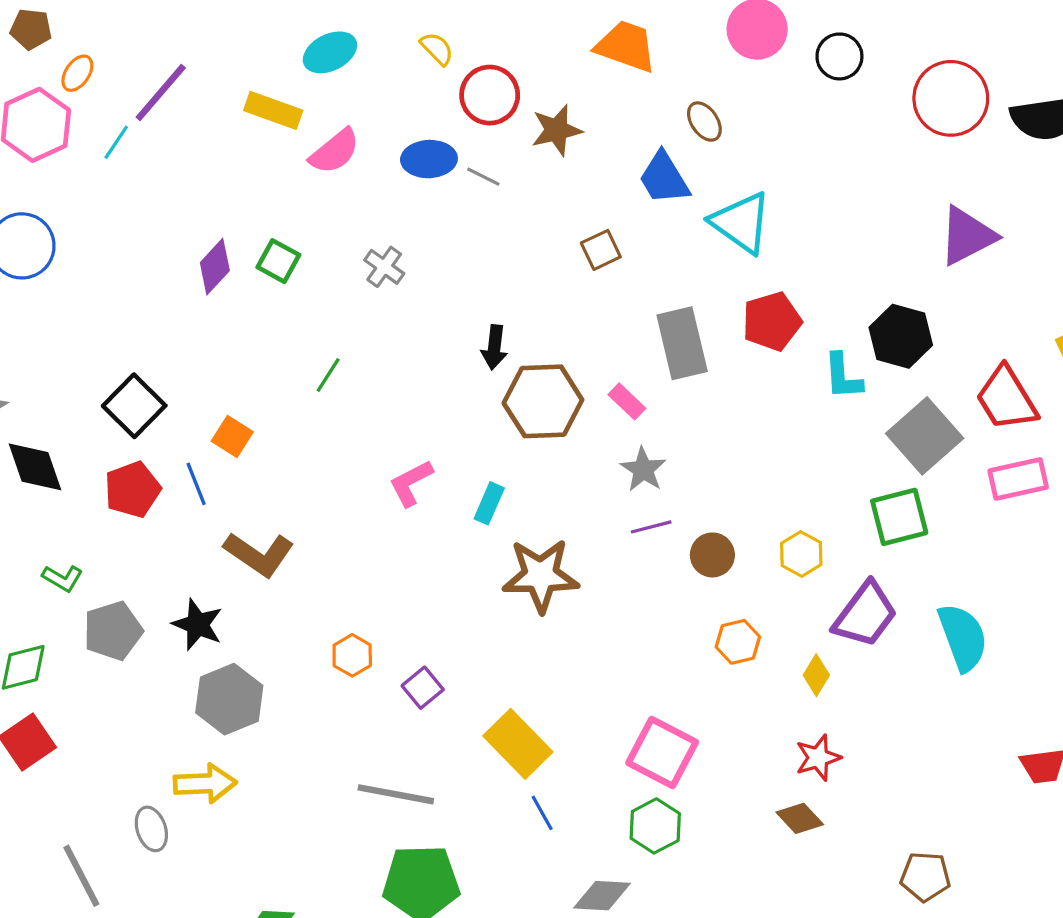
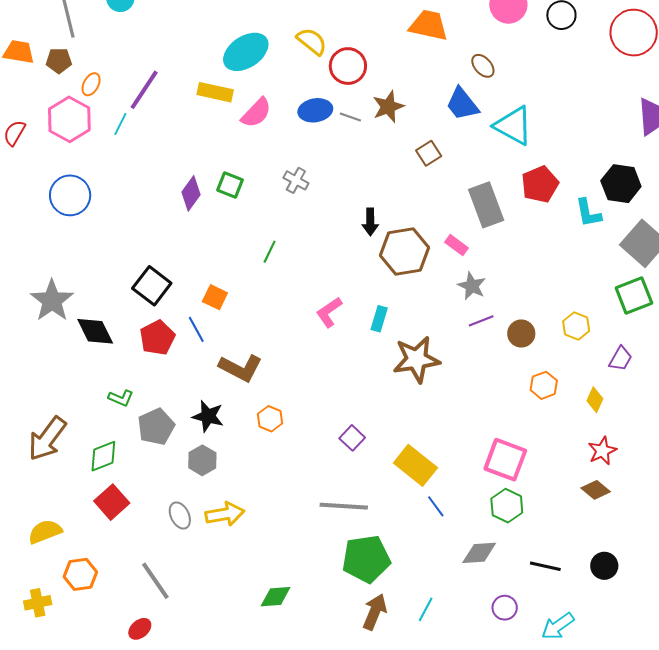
yellow semicircle: (437, 49) -> (312, 41), size x1.4
cyan ellipse: (330, 52) -> (246, 52), size x1.4
brown star: (557, 130) -> (388, 107), moved
purple trapezoid: (865, 615) -> (620, 359), size x0.6
orange hexagon: (352, 655) -> (270, 419), moved
gray hexagon: (229, 699) -> (202, 460), moved, size x0.7
gray ellipse: (151, 829) -> (180, 515), moved

